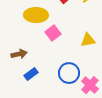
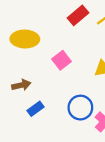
yellow ellipse: (36, 15) -> (25, 39), moved

